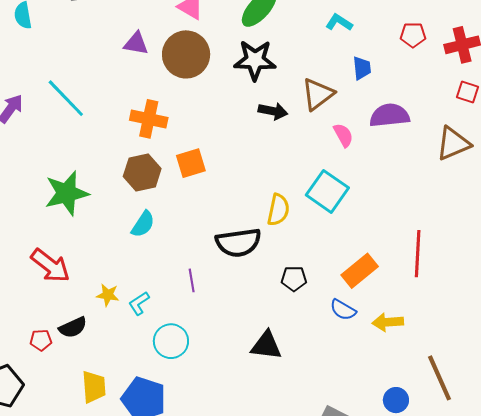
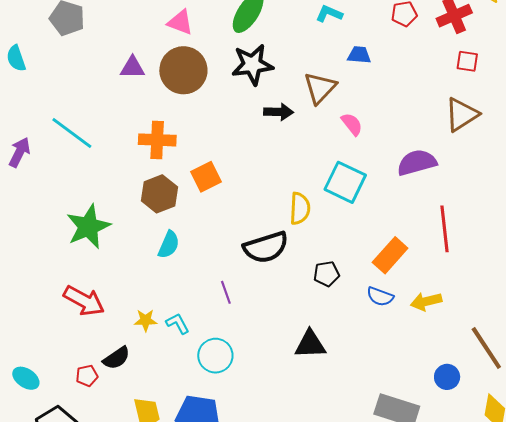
blue trapezoid: (362, 68) -> (359, 55), turned -70
purple semicircle: (390, 115) -> (417, 163), moved
cyan L-shape: (139, 303) -> (178, 323), turned 105

